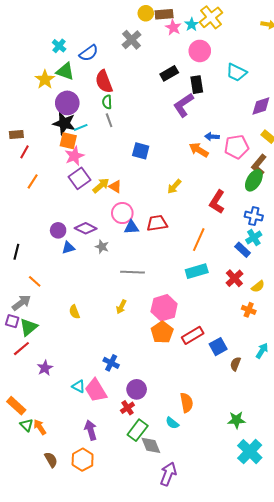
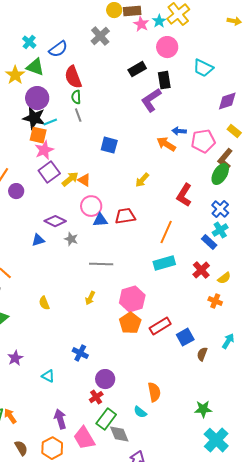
blue cross: (254, 216) -> (220, 209), turned 30
purple circle: (58, 230) -> (16, 191), moved
pink trapezoid: (96, 390) -> (84, 438), moved

